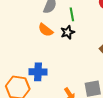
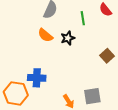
green line: (72, 14) -> (83, 18), moved

